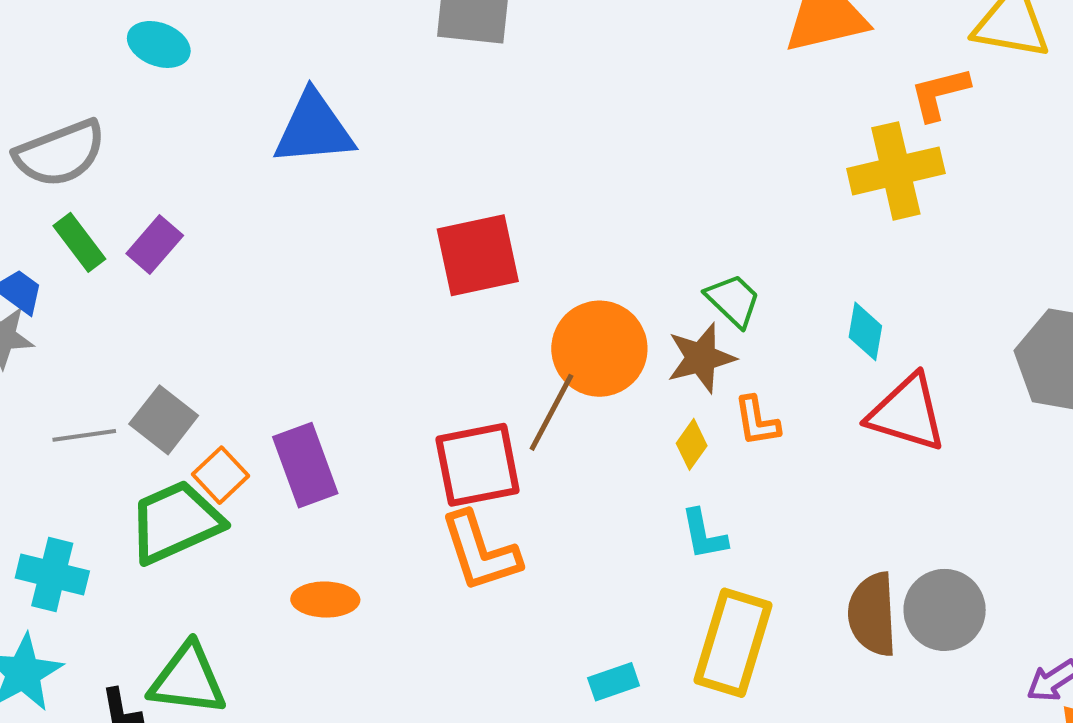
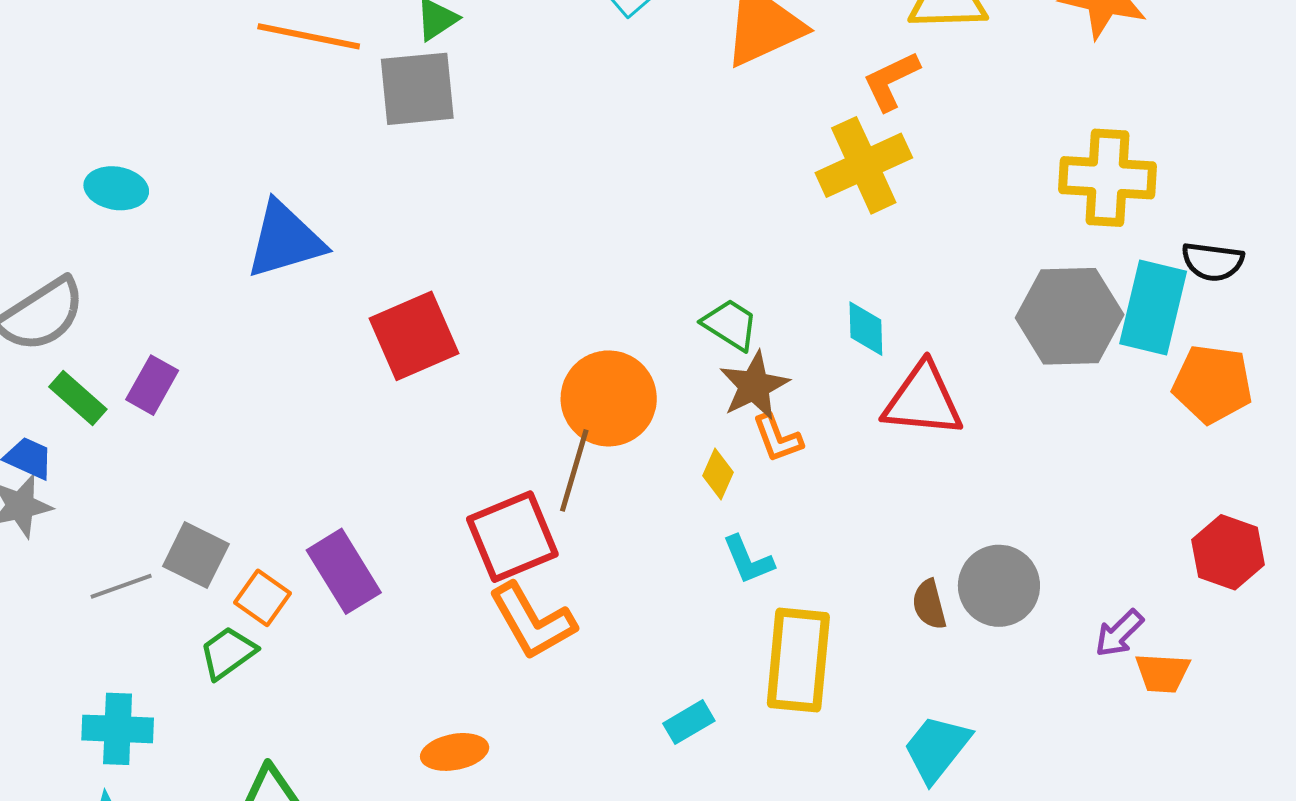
red square: (478, 255) -> (414, 336), moved
brown star: (701, 358) -> (754, 386), moved
green trapezoid: (176, 522) -> (228, 653), size x0.6
orange ellipse: (325, 600) -> (455, 752), moved
brown semicircle: (872, 614) -> (929, 604), size x0.6

